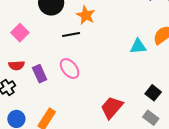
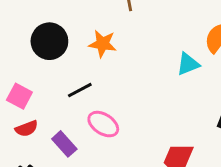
black line: (71, 34) -> (80, 90), moved
red semicircle: (16, 65) -> (27, 129), moved

